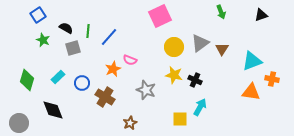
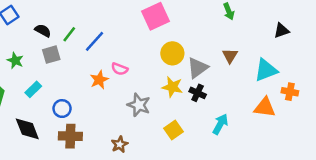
black triangle: (261, 15) -> (281, 31), moved
green line: (88, 31) -> (69, 34), turned 32
green star: (43, 40) -> (15, 61), moved
gray triangle: (200, 43) -> (198, 68), moved
blue circle: (82, 83) -> (62, 109), moved
brown cross: (105, 97) -> (70, 136), moved, turned -30
cyan arrow: (200, 107) -> (220, 124), moved
yellow square: (180, 119) -> (174, 130), moved, turned -35

